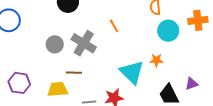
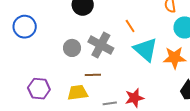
orange star: (156, 60) -> (175, 58), size x1.6
cyan triangle: (132, 72) -> (146, 50), moved

